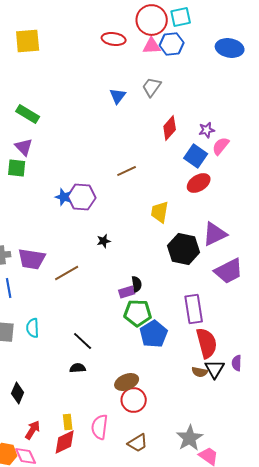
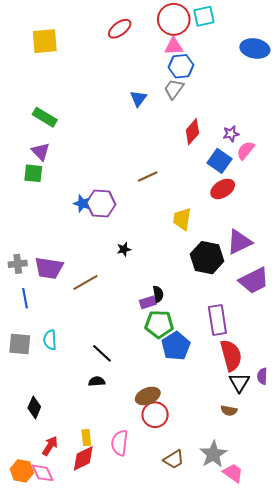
red ellipse: (114, 39) -> (120, 29), moved, turned -45
blue hexagon: (172, 44) -> (181, 66), moved
brown semicircle: (200, 372) -> (229, 411), moved
brown trapezoid: (138, 443) -> (174, 459), moved

